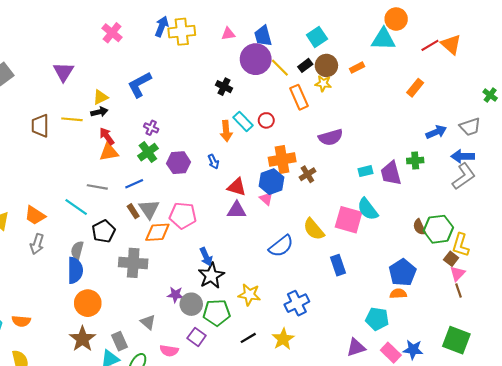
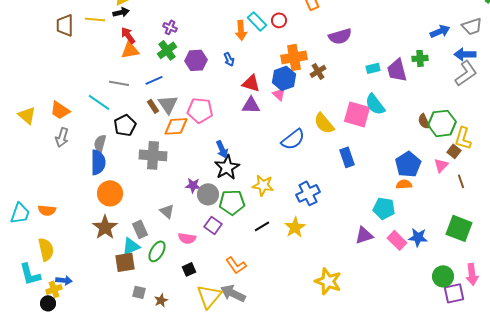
pink triangle: (457, 274) -> (441, 165), moved

